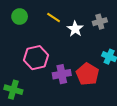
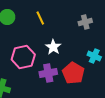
yellow line: (54, 18) -> (40, 18), turned 32
white star: (75, 29) -> (53, 47), moved

